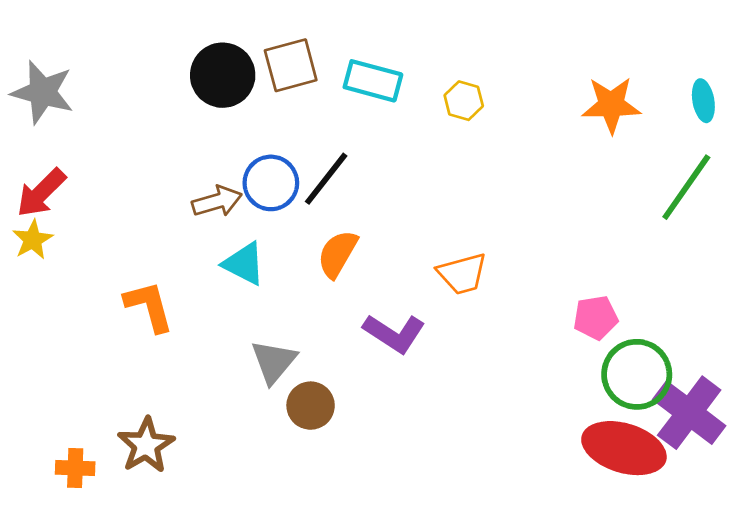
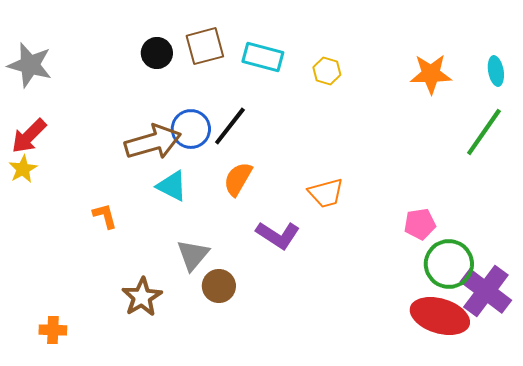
black circle: (223, 75) -> (157, 53), size x0.7
brown arrow: (217, 201) -> (153, 142), size x1.6
orange L-shape: (149, 306) -> (105, 216), size x0.7
brown star: (146, 445) -> (142, 297), moved

